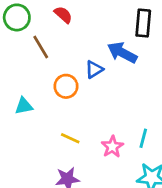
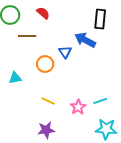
brown line: (41, 47) -> (27, 36), turned -60
blue triangle: (94, 69) -> (65, 52), turned -32
cyan line: (143, 138) -> (100, 101), turned 56

